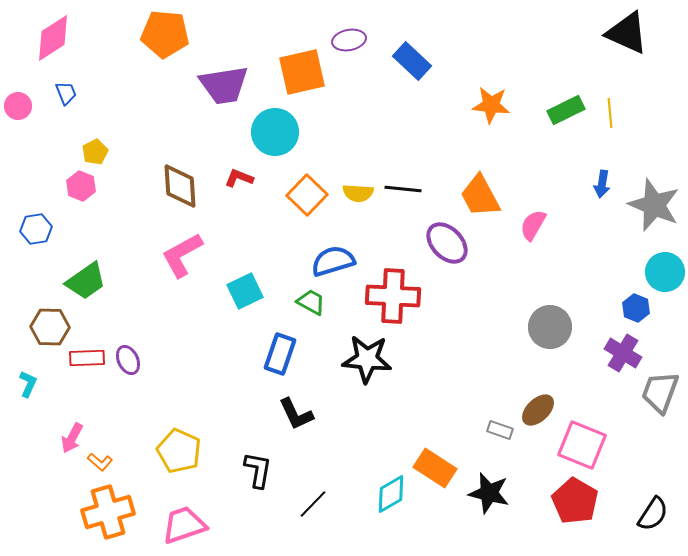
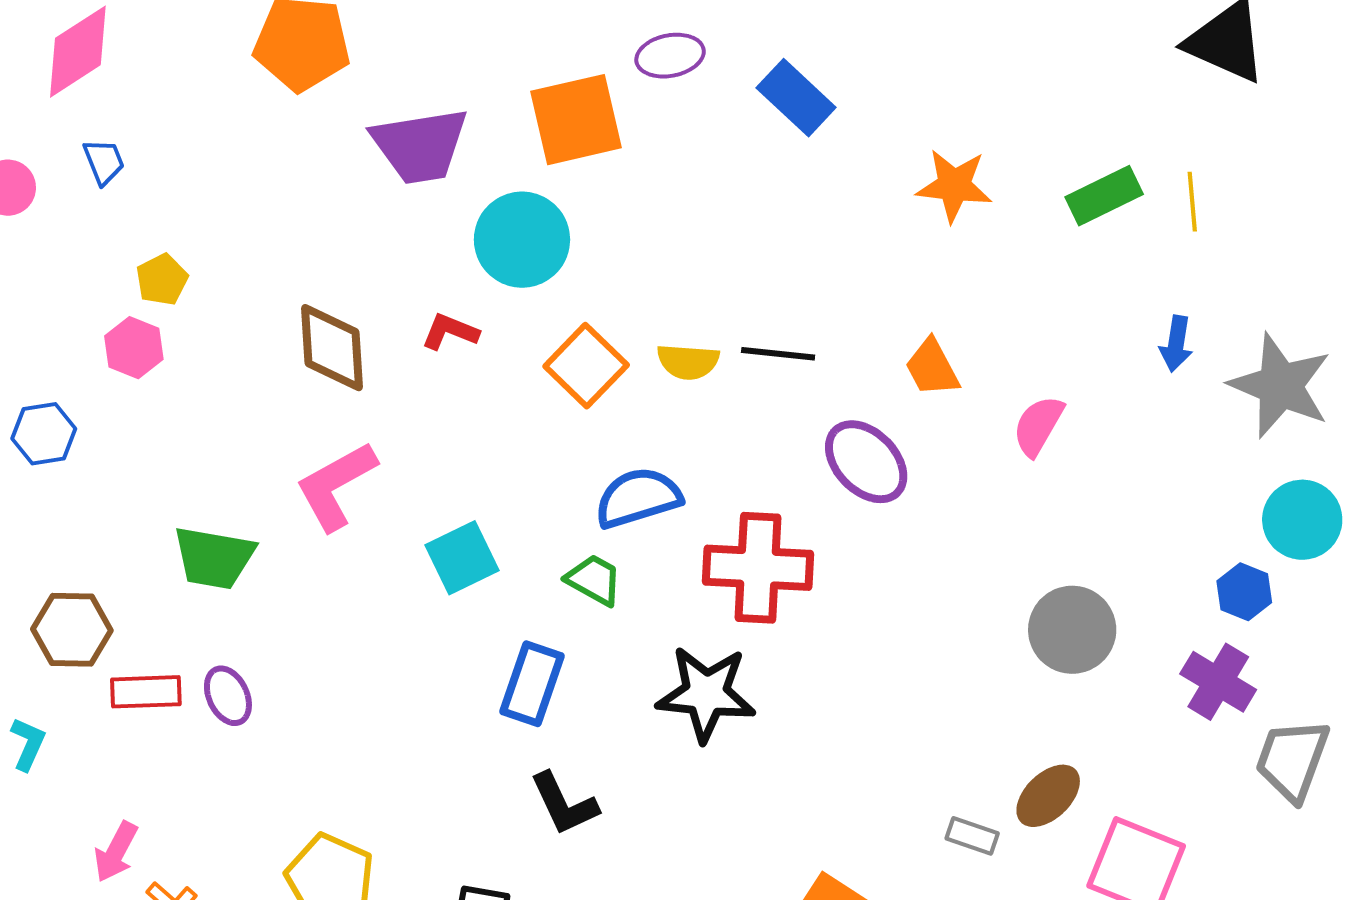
orange trapezoid: (480, 196) -> (932, 368), size x0.7
green trapezoid: (86, 281) -> (214, 558), moved, turned 45

